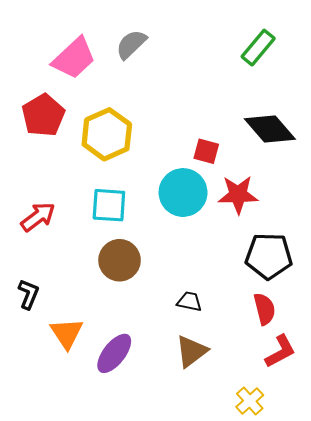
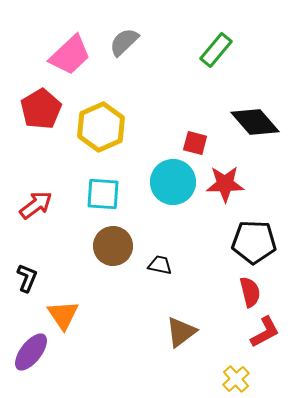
green rectangle: (258, 48) -> (216, 50), moved
black trapezoid: (189, 302) -> (160, 265), moved
purple ellipse: (114, 353) -> (31, 352), moved

